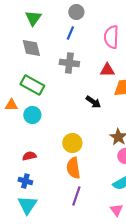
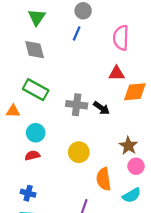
gray cross: (69, 63) -> (77, 105), moved
cyan circle: (32, 115) -> (36, 133), moved
red semicircle: (29, 156) -> (32, 155), moved
orange semicircle: (73, 168) -> (104, 179), moved

